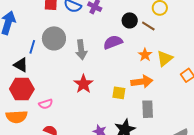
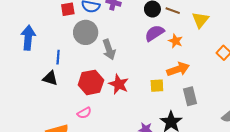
gray circle: (54, 38) -> (86, 32), moved
purple semicircle: (113, 42) -> (154, 33), moved
yellow triangle: (165, 58) -> (200, 20), moved
red hexagon: (22, 89) -> (91, 82), moved

